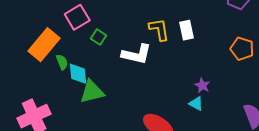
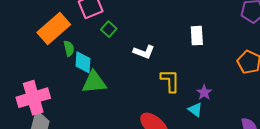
yellow L-shape: (159, 29) -> (170, 81), moved
white L-shape: (137, 54) -> (144, 52), size x0.7

